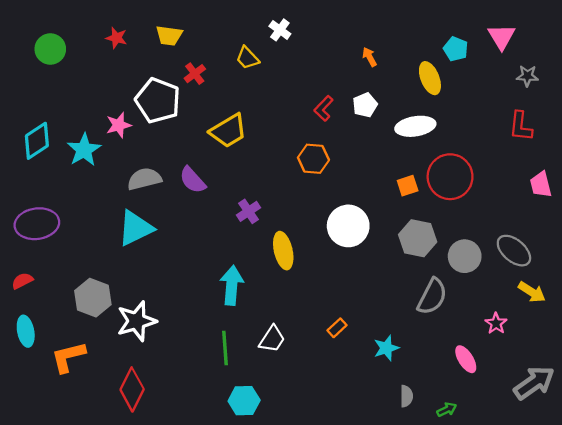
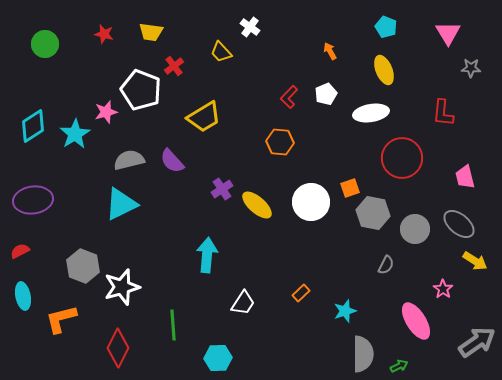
cyan pentagon: (456, 49) -> (386, 27), moved
red L-shape: (521, 126) -> (443, 113), moved
pink trapezoid: (541, 185) -> (465, 177), moved
orange square: (408, 186) -> (350, 188), moved
yellow ellipse: (283, 251) -> (257, 205), moved, turned -36
gray semicircle: (432, 296) -> (386, 265), size x0.6
green line: (225, 348) -> (173, 325), moved
pink ellipse: (466, 359) -> (416, 321), size x1.5
gray semicircle: (406, 396) -> (363, 354), size x1.8

